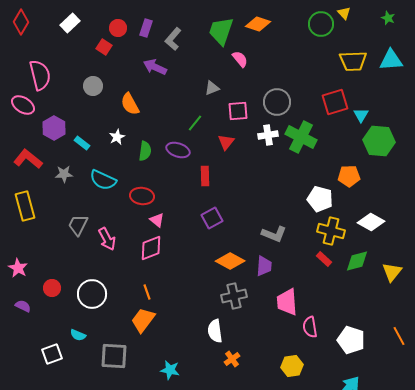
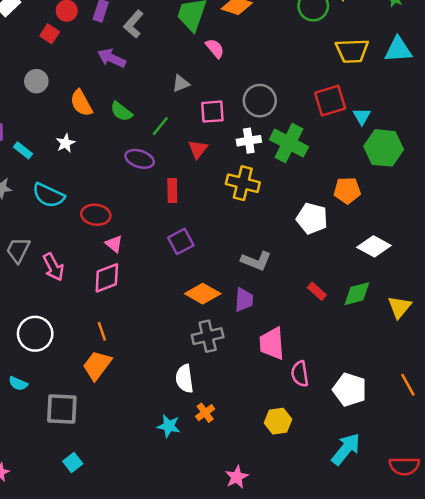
green semicircle: (145, 151) -> (121, 112), moved, turned 120
yellow cross: (331, 231) -> (243, 183), moved
cyan star: (170, 370) -> (169, 426), moved

